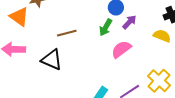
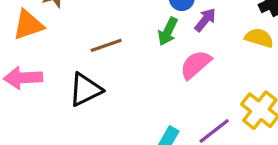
orange triangle: (19, 17) -> (28, 25), turned -50
black triangle: (52, 60) -> (85, 90), turned -45

